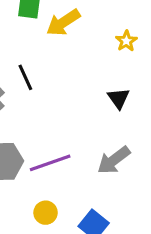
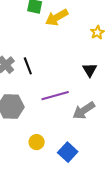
black line: (25, 77) -> (28, 66), moved
purple line: (50, 163) -> (55, 96), moved

